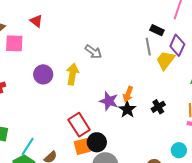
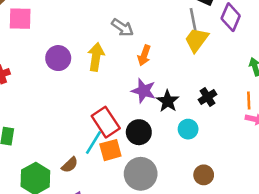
yellow trapezoid: (165, 60) -> (197, 40), moved
orange arrow: (128, 94) -> (144, 55), moved
black circle: (97, 142) -> (139, 132), moved
cyan line: (28, 147) -> (93, 142), moved
cyan circle: (179, 150) -> (188, 129), moved

